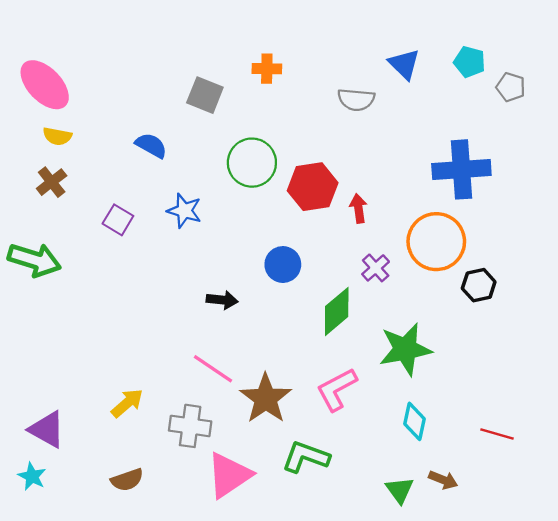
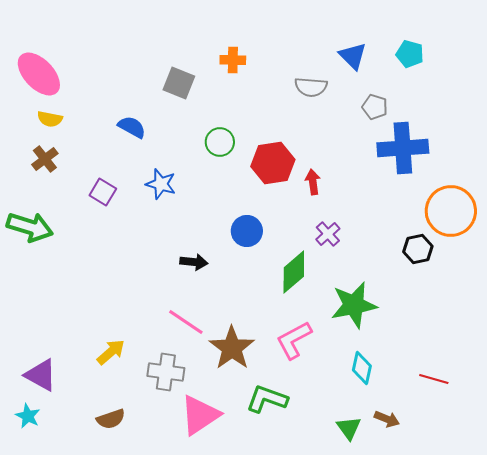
gray pentagon: (511, 87) -> (375, 107), moved
green circle: (252, 163) -> (220, 142), size x0.7
orange circle: (436, 242) -> (451, 211), moved

